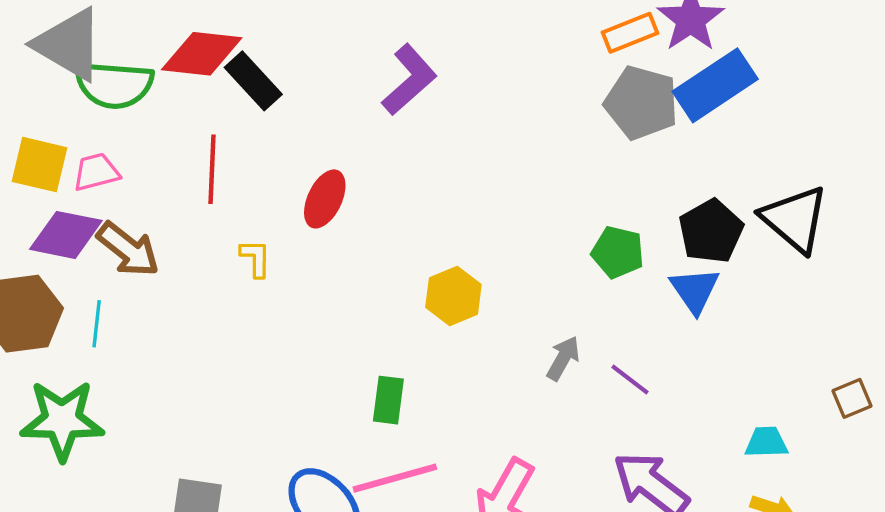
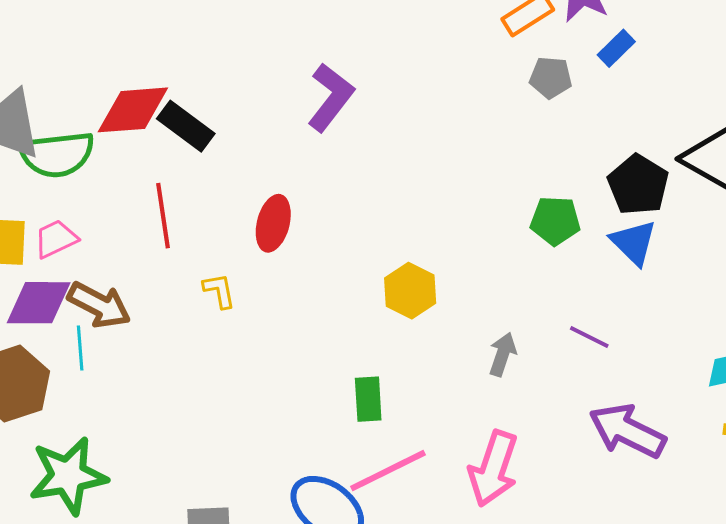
blue rectangle: (715, 85) -> (616, 48), size x0.5
gray pentagon: (641, 103) -> (551, 78), size x0.6
cyan line: (97, 324) -> (80, 348), moved
gray arrow: (563, 358) -> (503, 354), moved

